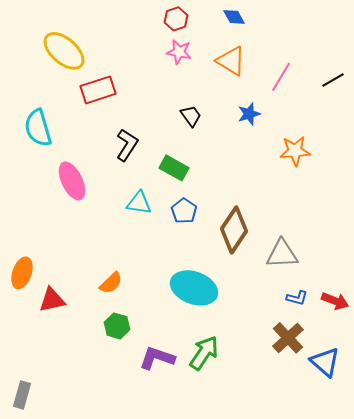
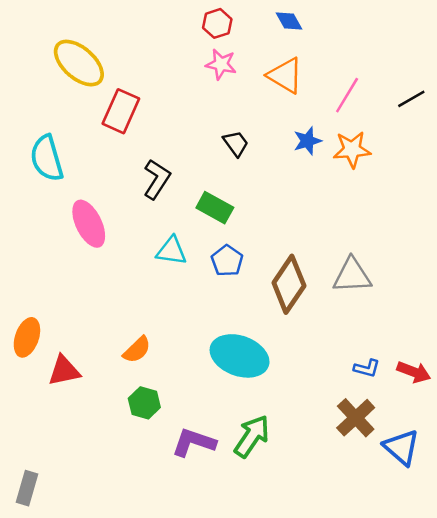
red rectangle: (98, 90) -> (121, 111), turned -48
orange star: (295, 151) -> (352, 150), moved
gray triangle: (282, 254) -> (352, 276), moved

